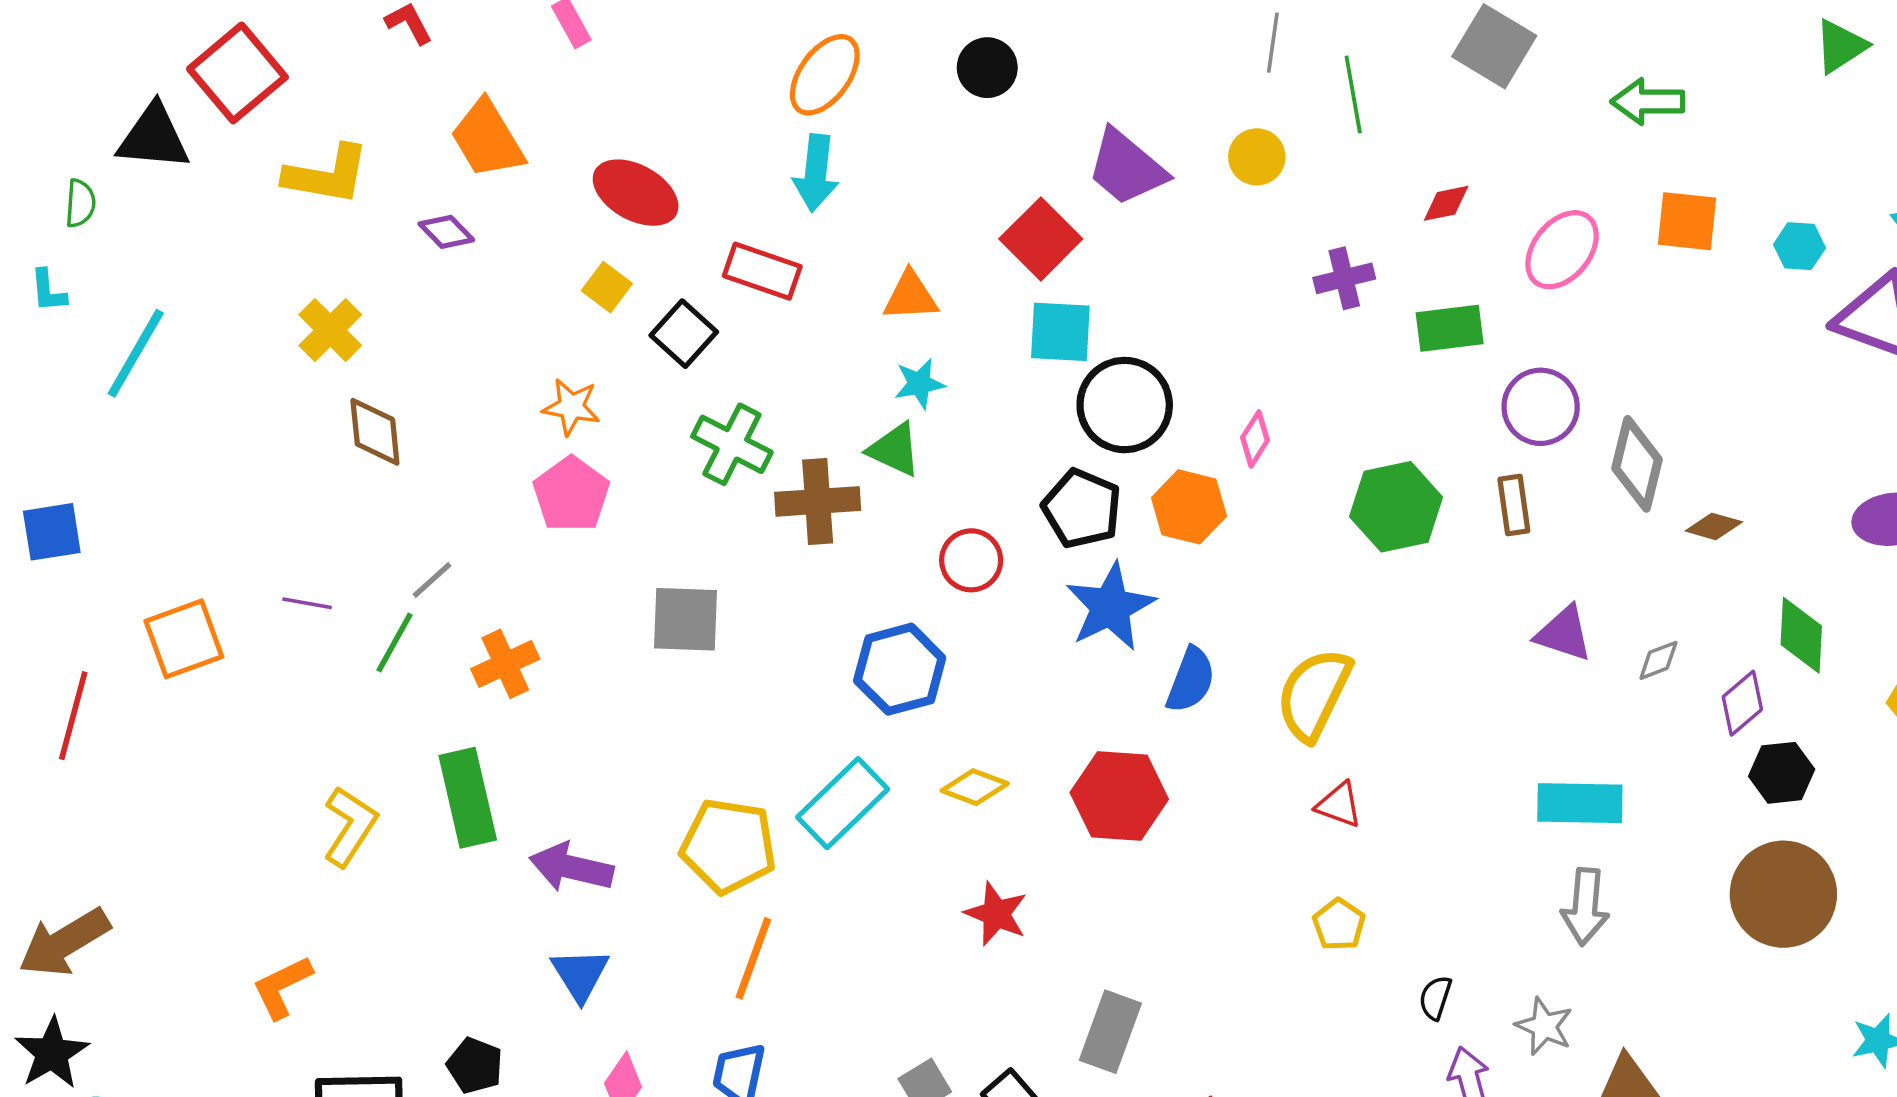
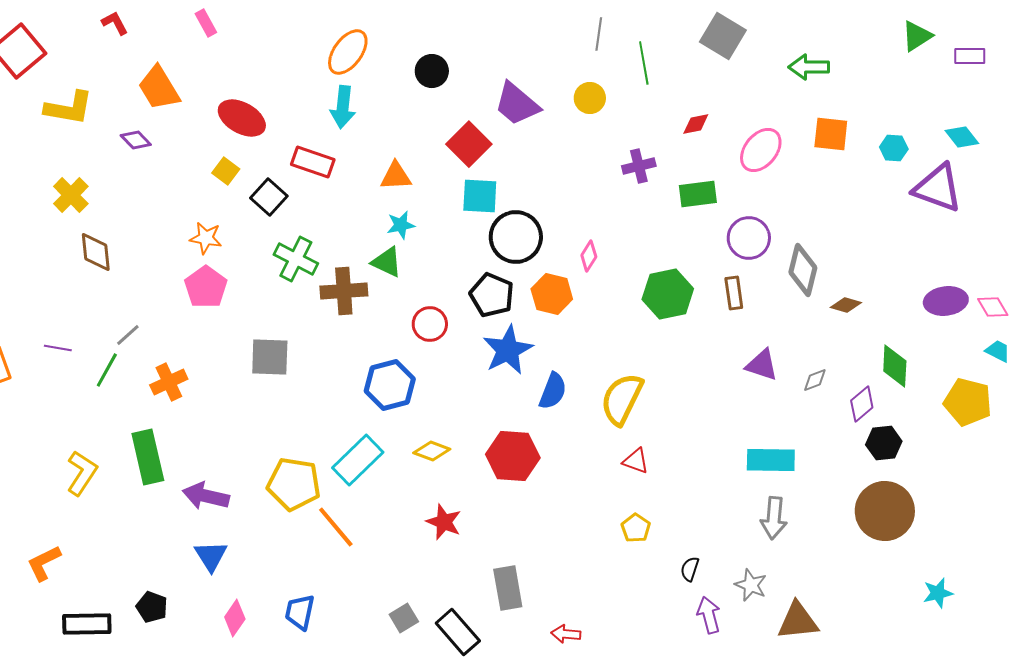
black circle: (987, 68) -> (432, 71), moved
orange line: (753, 958) -> (336, 527), moved, turned -60
gray rectangle: (1110, 1032) -> (508, 588), turned -30

